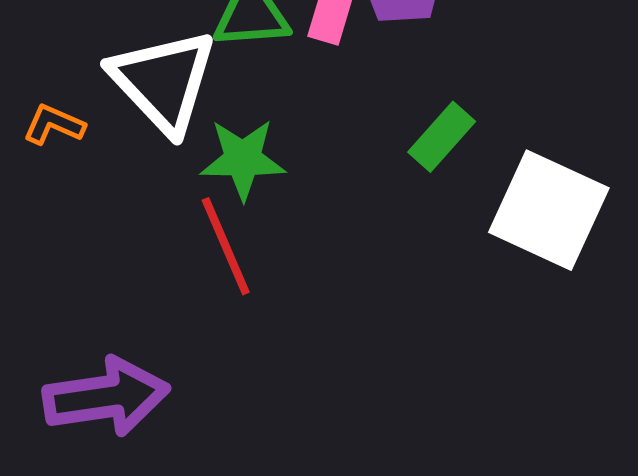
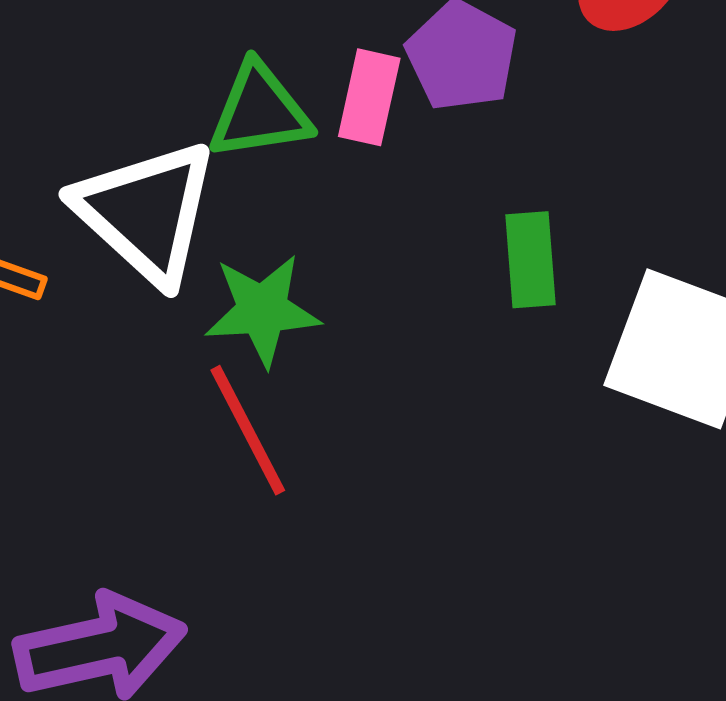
green rectangle: (442, 137) -> (531, 260), turned -42

